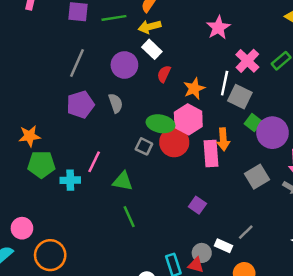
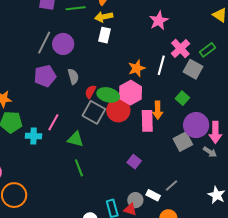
white rectangle: (152, 49) -> (105, 35), turned 56
purple circle: (124, 65) -> (63, 44), moved
red semicircle: (164, 74) -> (90, 92), moved
gray square: (240, 97) -> (193, 69), moved
purple circle: (272, 133) -> (196, 125), moved
gray square: (144, 146) -> (94, 112), size x1.6

